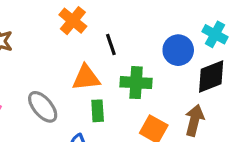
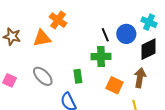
black line: (111, 45) -> (105, 35), moved
orange triangle: (86, 78) -> (42, 38), moved

